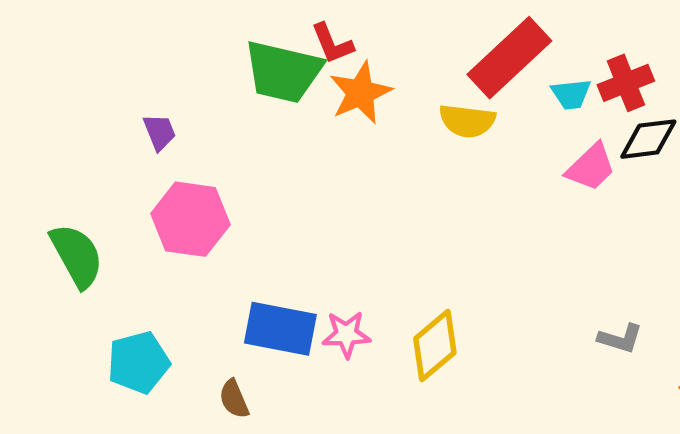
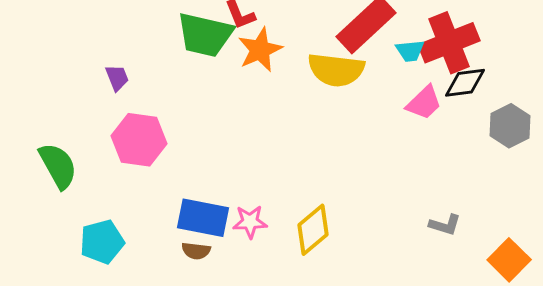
red cross: (626, 83) -> (449, 43), size x1.5
yellow semicircle: (467, 121) -> (336, 70), size x1.4
brown semicircle: (234, 399) -> (196, 251), moved, turned -60

